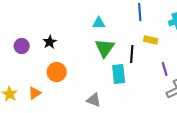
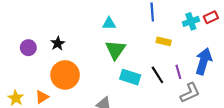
black line: (132, 54) -> (157, 75), moved, turned -36
orange circle: (57, 72) -> (65, 75), size x1.4
cyan rectangle: (119, 74) -> (130, 77), turned -66

